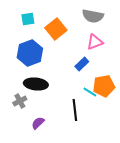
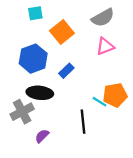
gray semicircle: (93, 16) -> (103, 18), turned -40
cyan square: (28, 19) -> (35, 13), moved
blue rectangle: (82, 64) -> (66, 71), moved
gray cross: (20, 101) -> (22, 112), size x1.5

